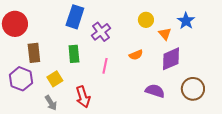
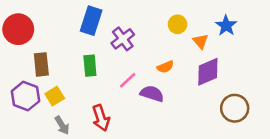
pink line: (105, 66) -> (128, 80), turned 35
yellow square: (55, 79) -> (55, 96), moved
purple semicircle: (155, 91) -> (152, 94), moved

